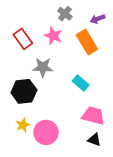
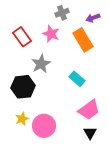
gray cross: (65, 14) -> (62, 13), turned 32
gray star: (43, 67) -> (41, 64), turned -30
pink trapezoid: (93, 116) -> (89, 110), turned 130
black triangle: (94, 140) -> (90, 133), turned 40

